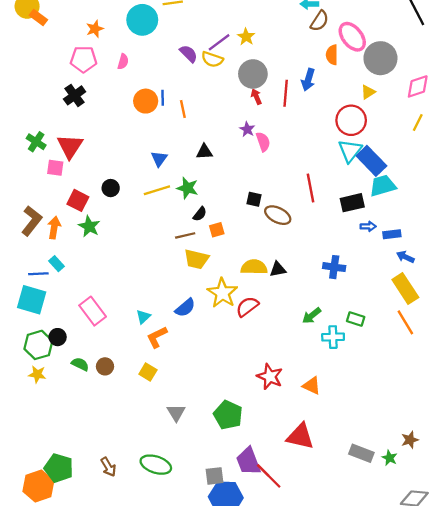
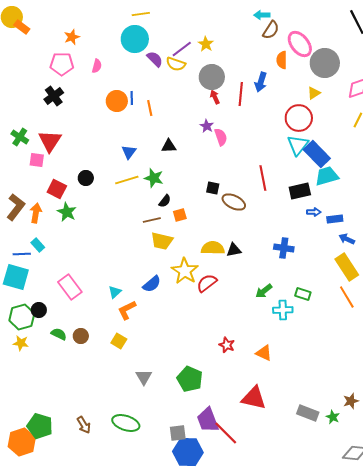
cyan circle: (142, 20) -> (135, 39), moved
red star: (270, 377) -> (227, 345), size x0.7

